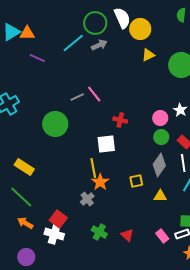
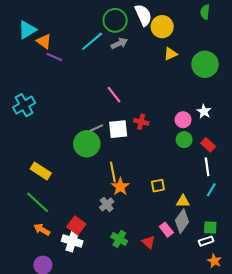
orange triangle: (27, 33) -> (44, 41), moved, turned 35
gray line: (77, 97) -> (96, 128), moved
green circle: (55, 124) -> (87, 144), moved
white square: (106, 144) -> (118, 129), moved
gray diamond: (159, 165) -> (182, 221), moved
pink rectangle: (162, 236) -> (166, 230), moved

